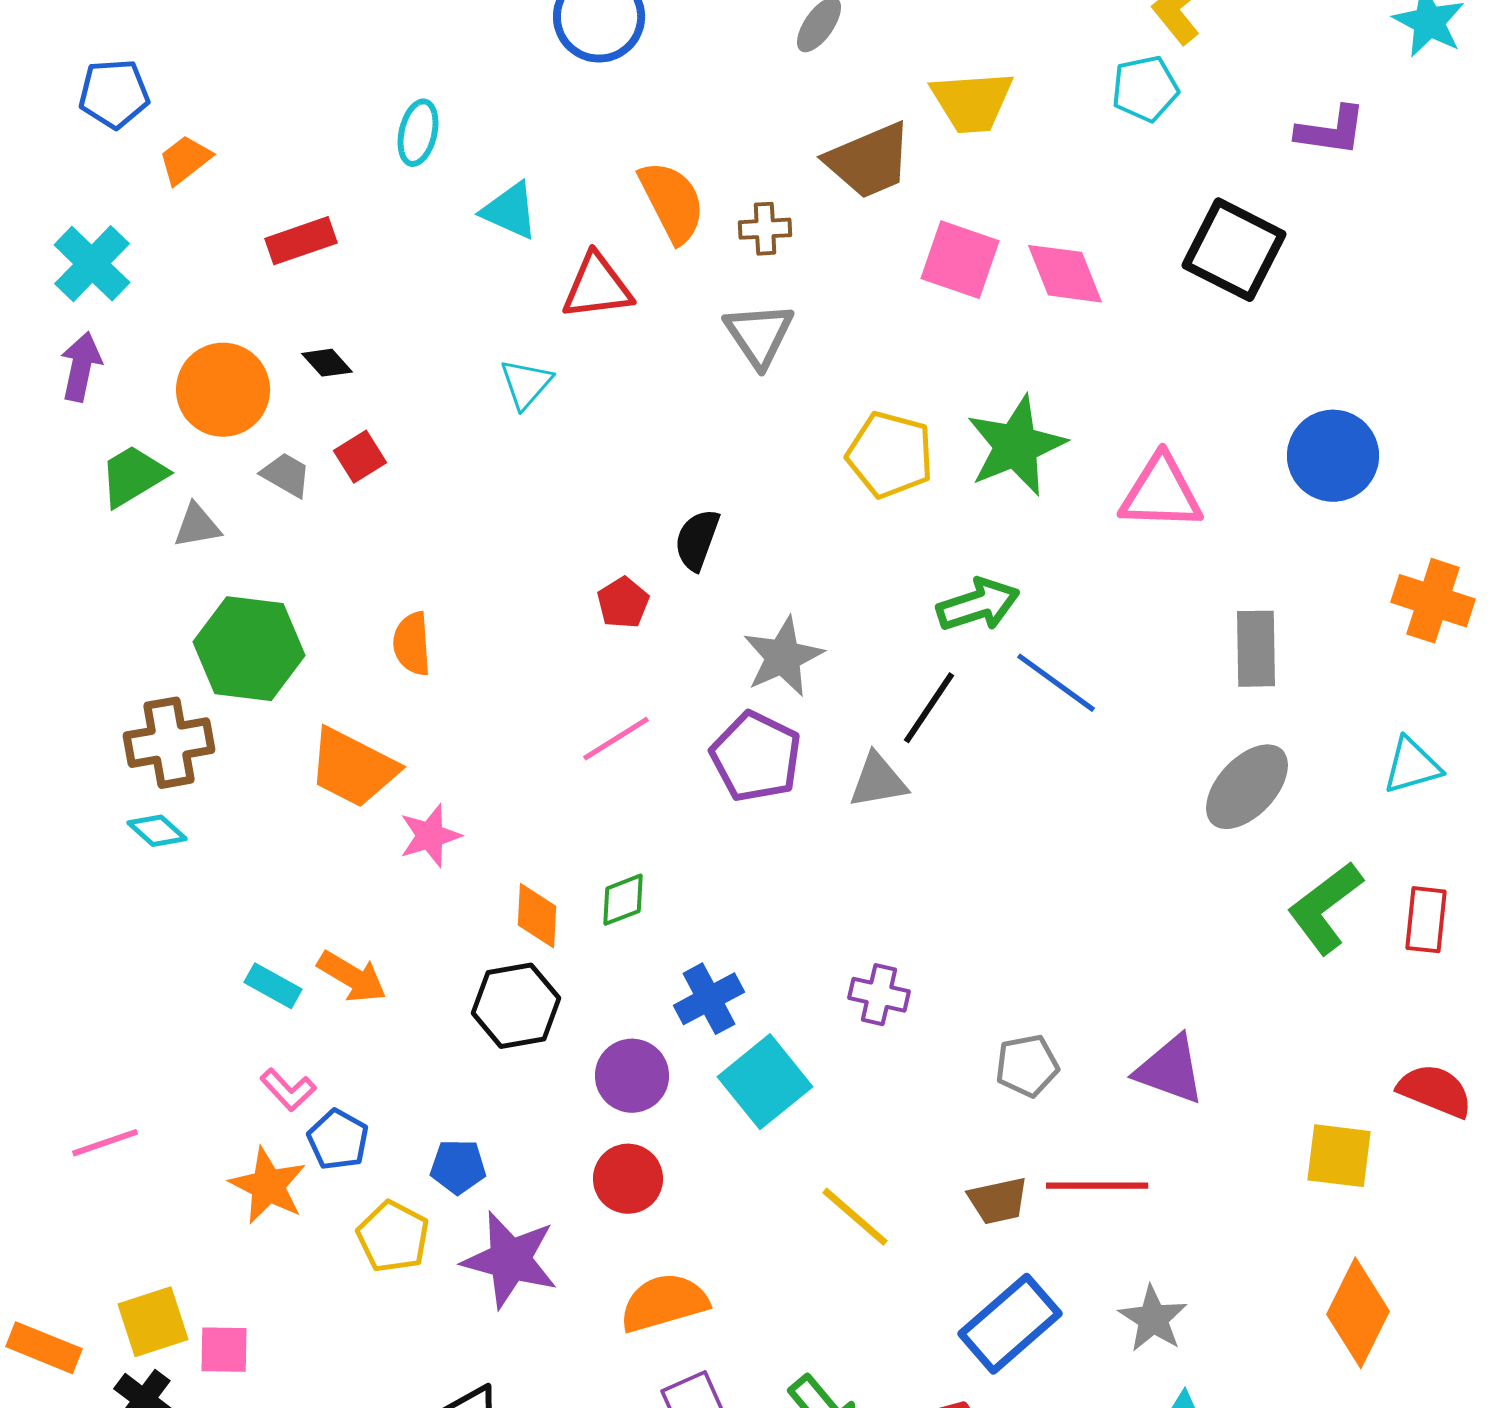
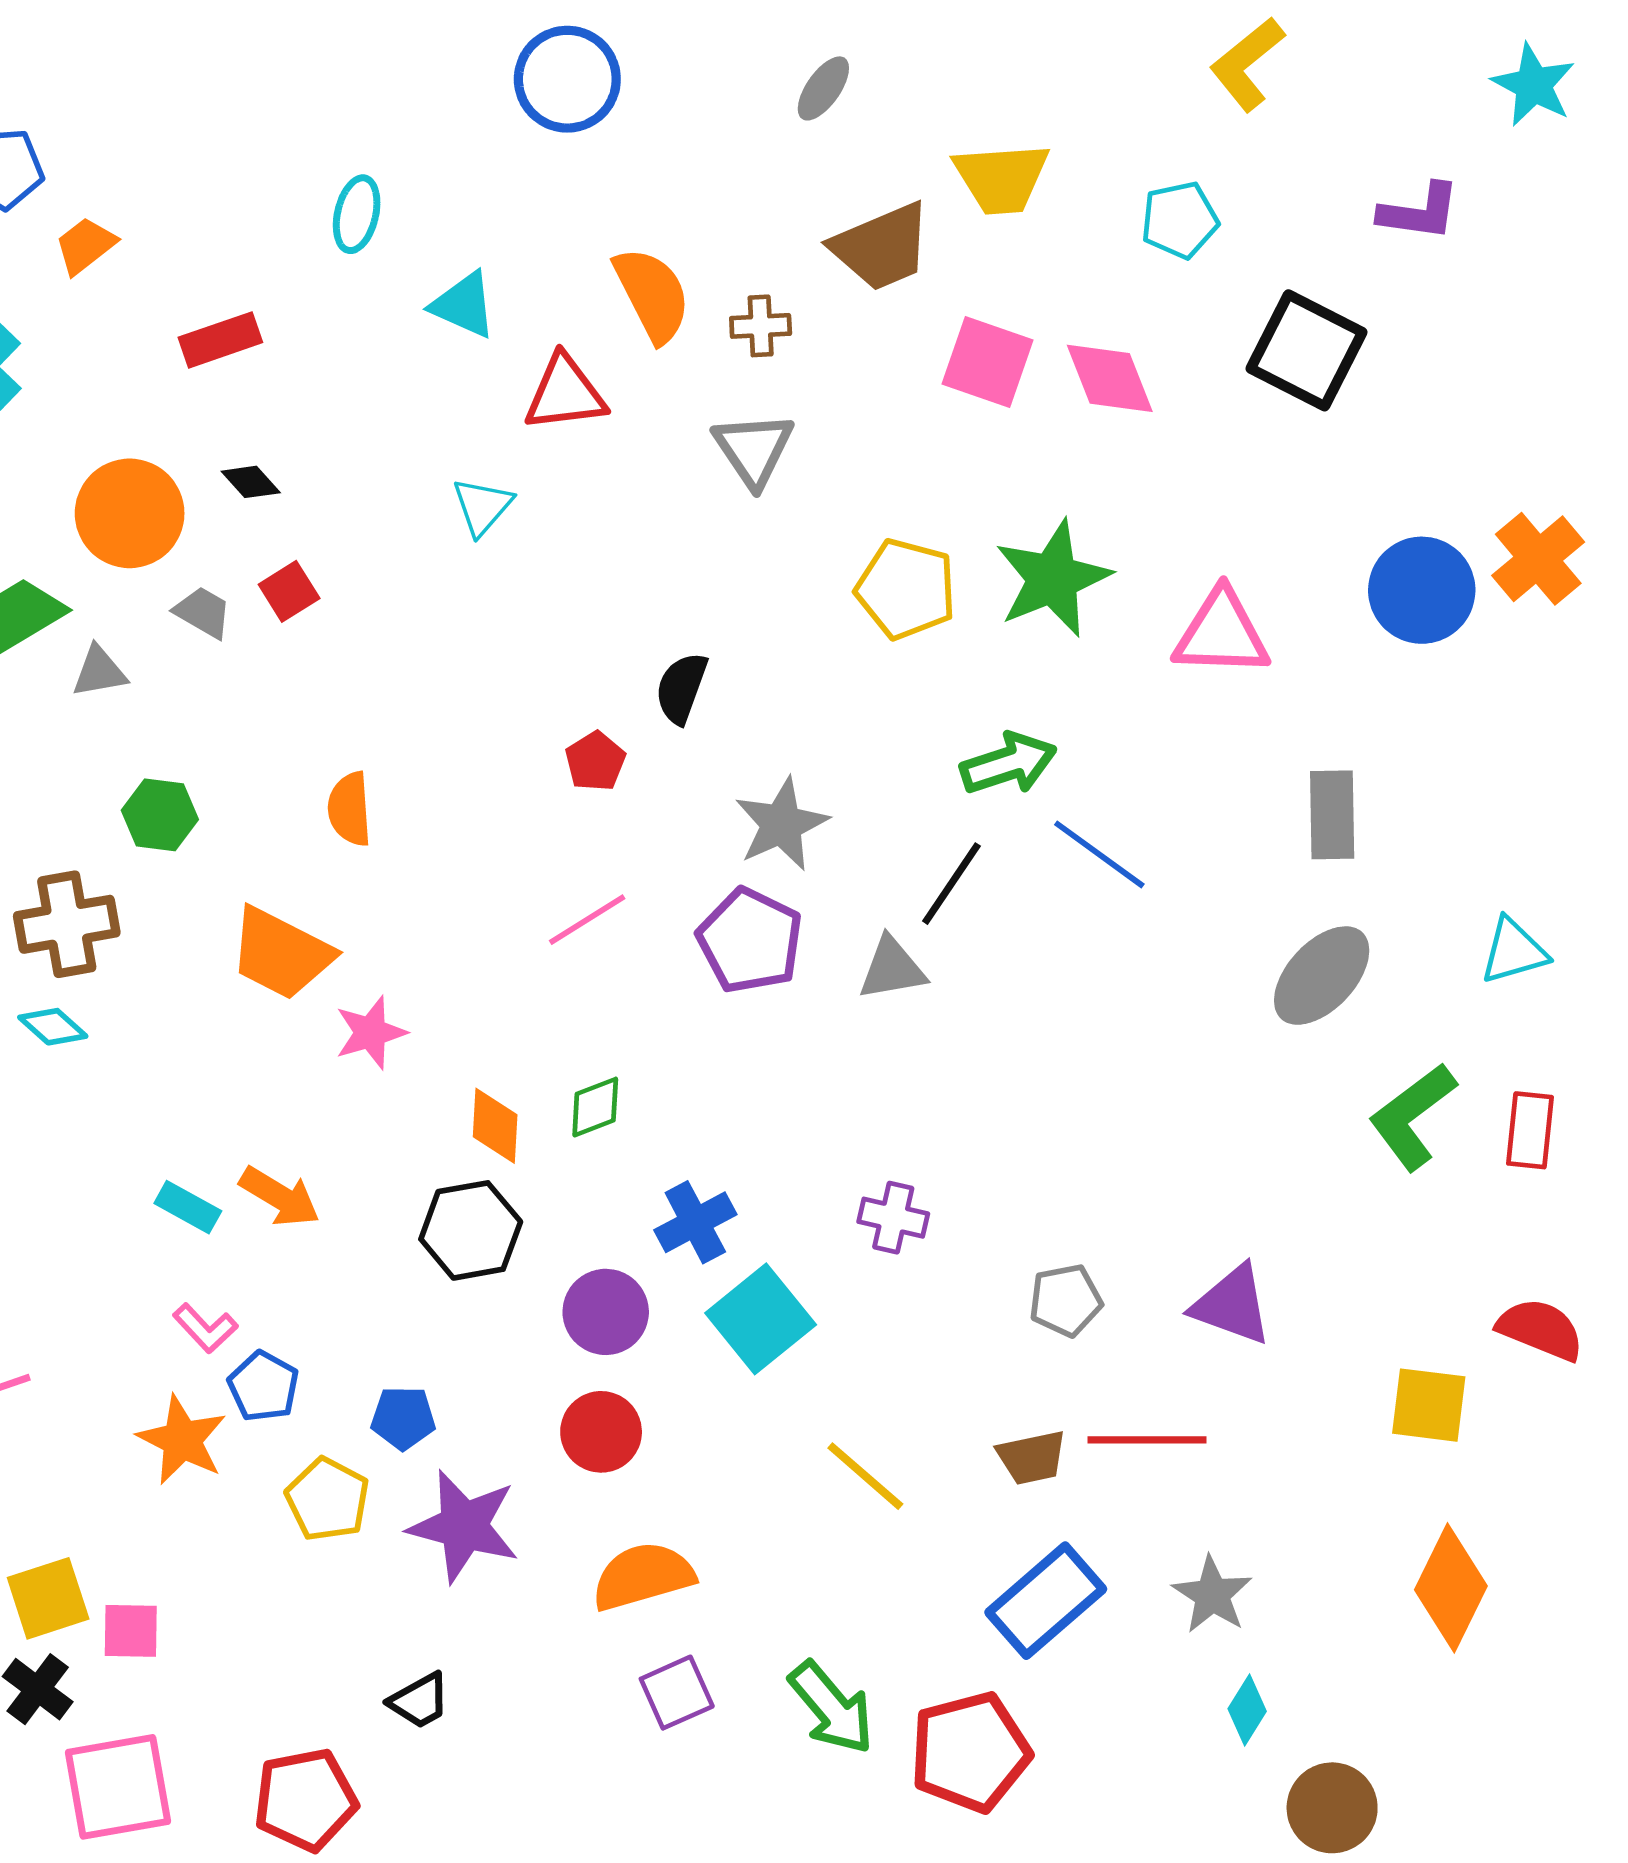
cyan pentagon: (1145, 89) -> (1180, 220), moved
orange cross: (1433, 601) -> (1538, 559), moved, turned 32
green hexagon: (249, 649) -> (160, 815), size x0.6

